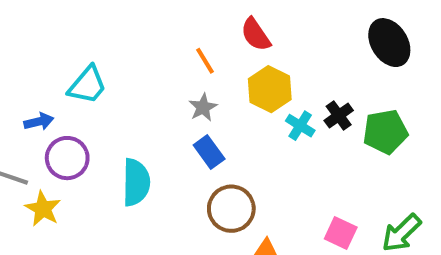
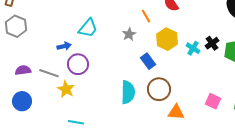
yellow hexagon: (270, 89) -> (167, 39), moved
gray star: (203, 107) -> (129, 34), moved
cyan semicircle: (136, 182) -> (128, 92), moved

